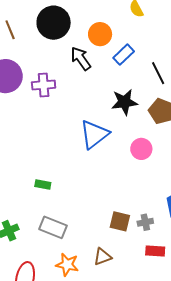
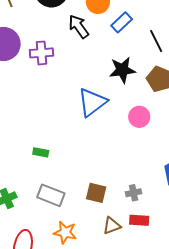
brown square: (120, 221) -> (96, 193), moved
gray cross: (145, 222) -> (134, 193), moved
red rectangle: (155, 251) -> (139, 220), moved
brown triangle: (102, 257) -> (112, 226), moved

